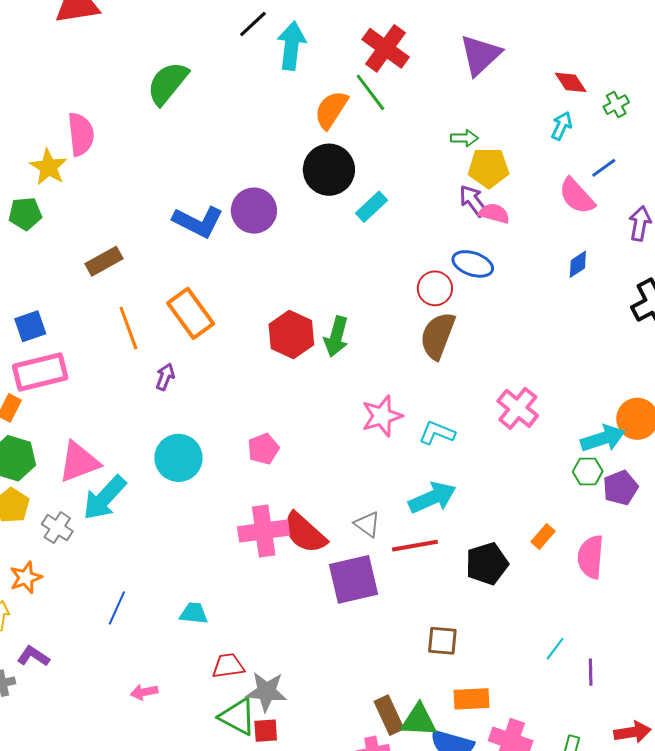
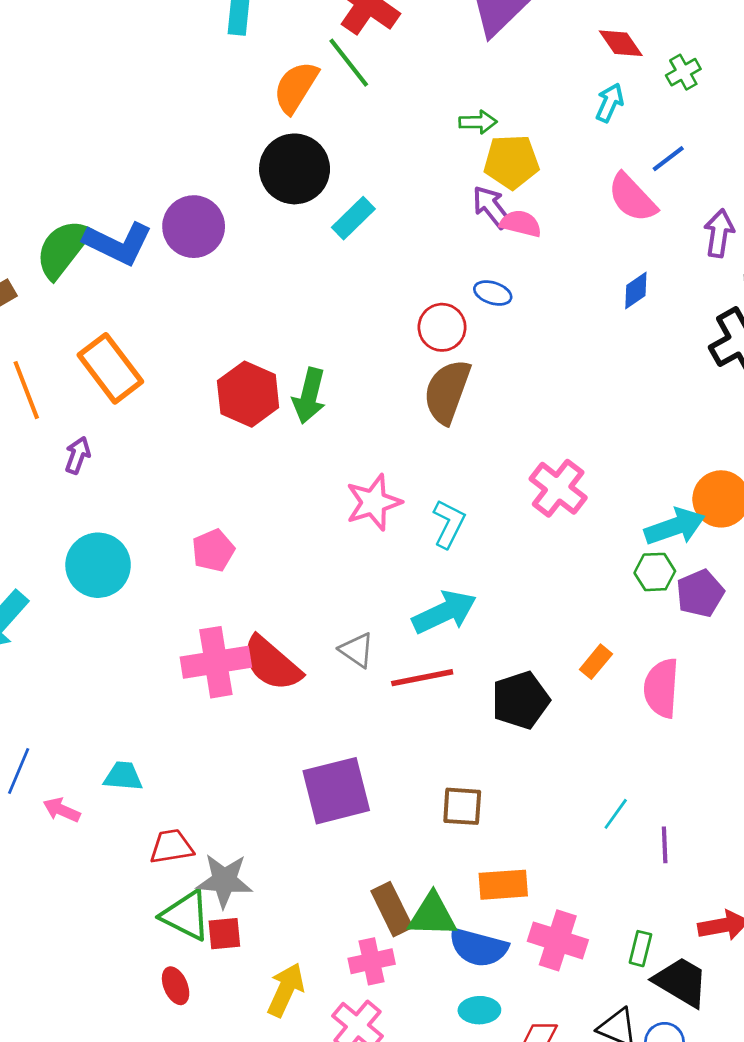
green semicircle: (168, 83) -> (63, 249), moved
blue ellipse: (473, 264) -> (493, 293), size x0.7
cyan L-shape: (437, 433) -> (449, 524), turned 96
purple square: (353, 579) -> (336, 791), moved
pink arrow: (144, 692) -> (62, 810), moved, turned 36

